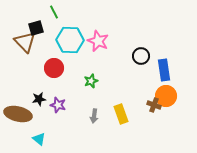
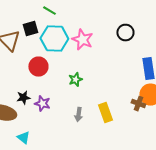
green line: (54, 12) -> (49, 11), moved, turned -32
black square: (36, 28) -> (30, 29), moved
black circle: (141, 56) -> (125, 33), moved

